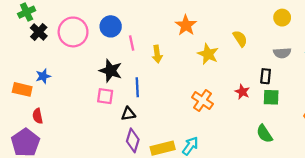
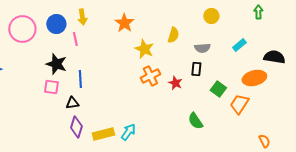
yellow semicircle: (240, 39) -> (173, 35), turned 49
gray semicircle: (282, 53) -> (202, 48), moved
yellow arrow: (157, 54) -> (82, 17), moved
green square: (271, 97) -> (218, 89), moved, turned 35
orange cross: (202, 101) -> (150, 76), moved, turned 30

